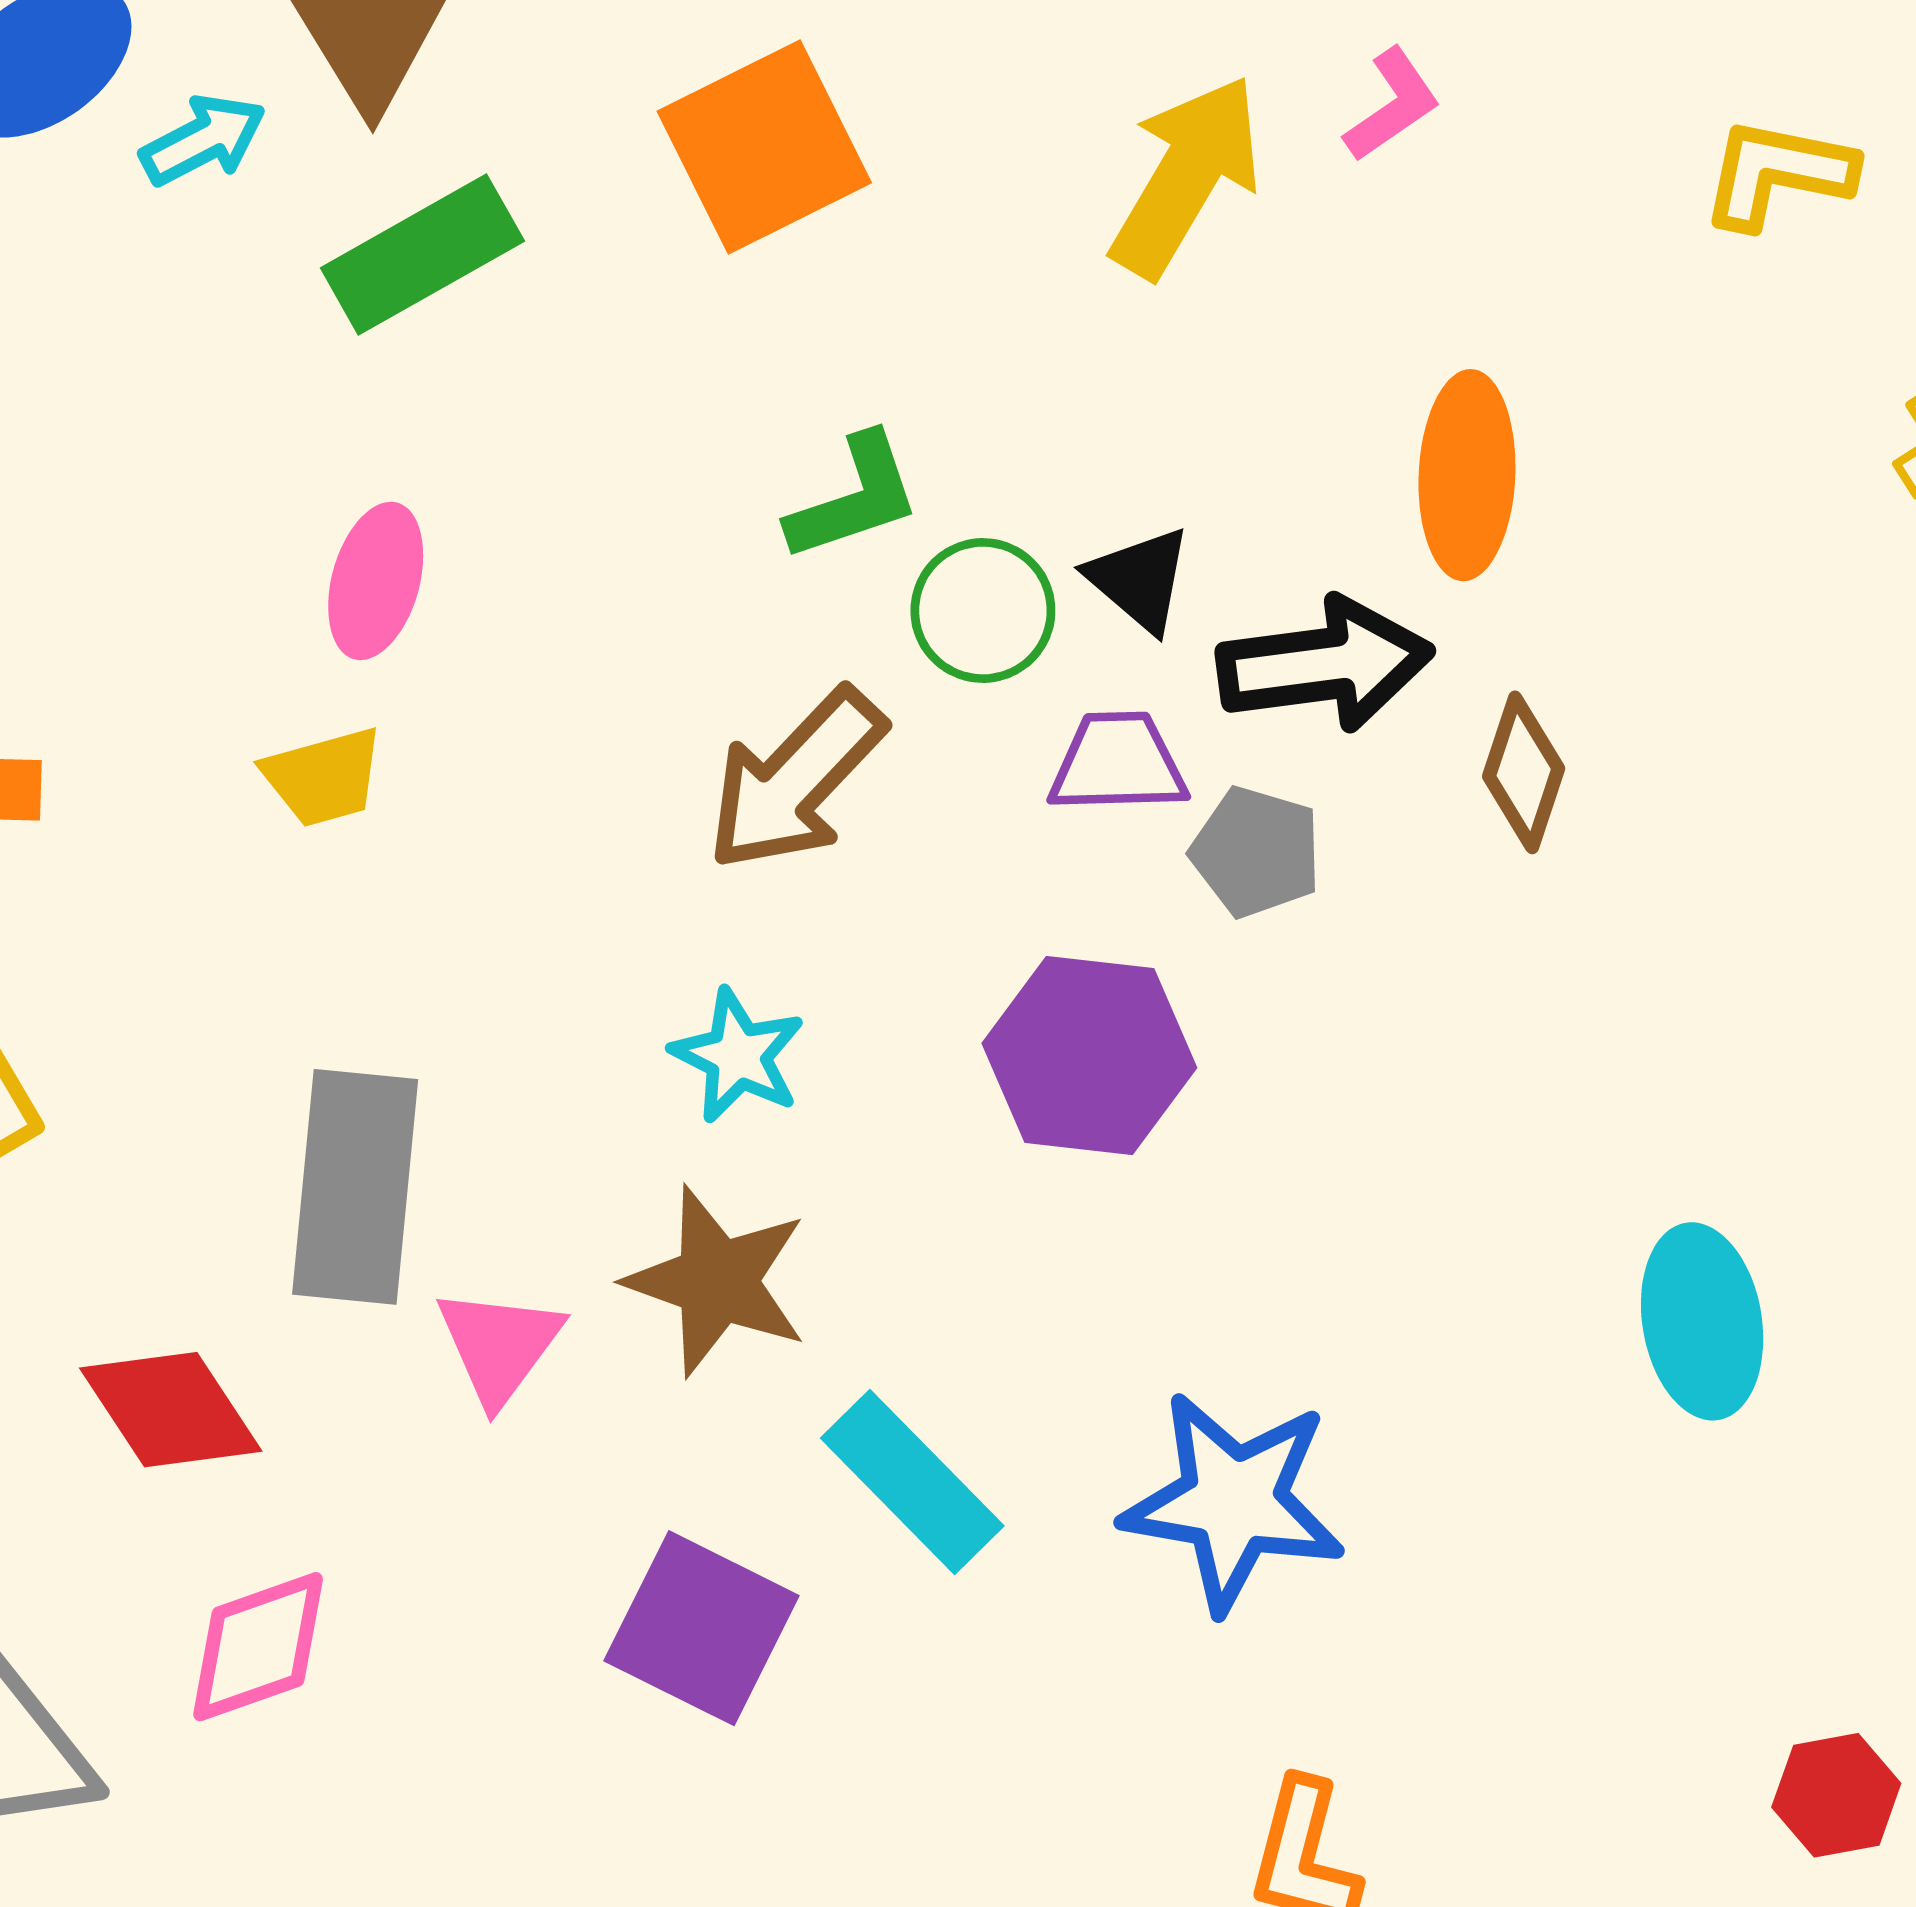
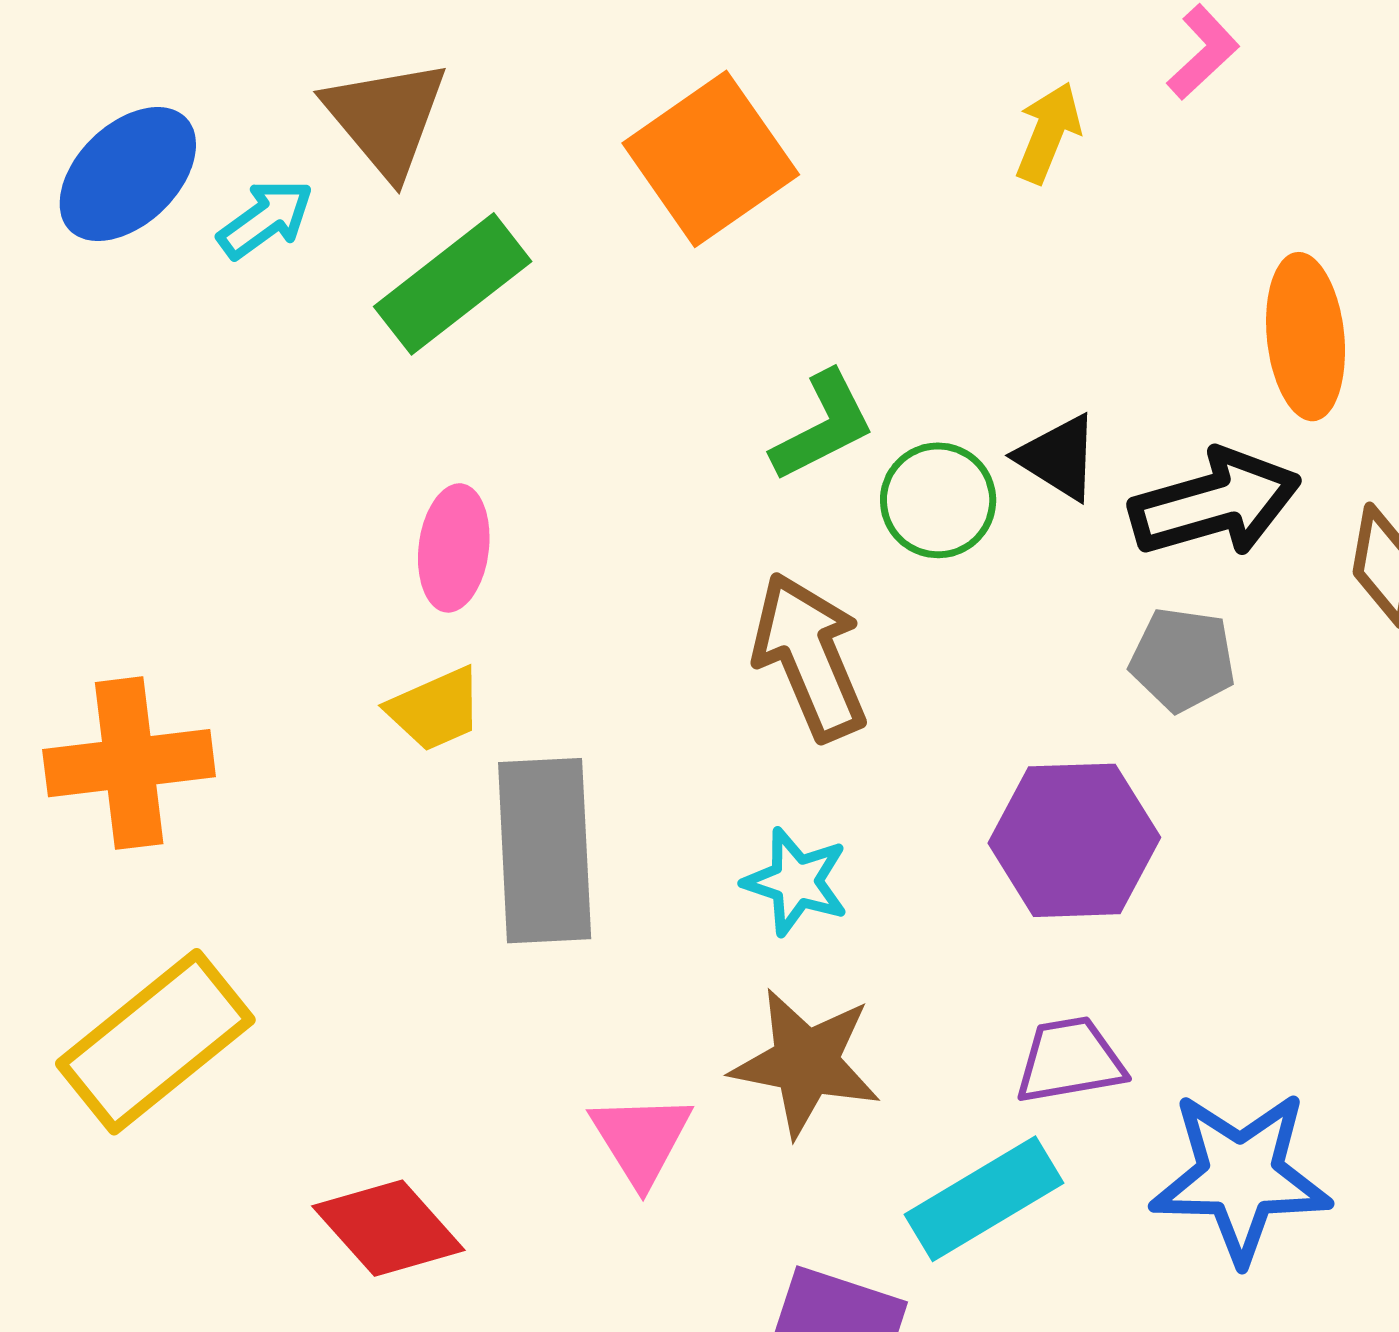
yellow arrow: (1186, 176) -> (1048, 133), size x0.6
purple trapezoid: (1118, 763) -> (1070, 1060), moved
brown arrow: (796, 780) -> (809, 656), turned 122
gray rectangle: (355, 1187) -> (545, 851), moved
cyan rectangle: (912, 1482) -> (984, 1199), turned -68

